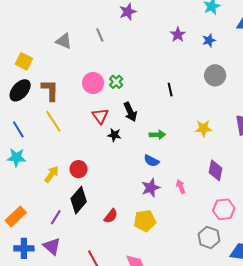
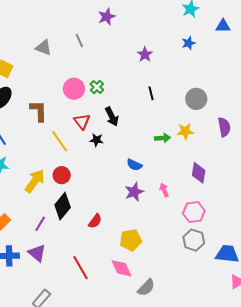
purple star: (178, 35) -> (145, 54), moved
gray circle: (215, 75) -> (196, 99), moved
brown L-shape: (50, 90) -> (39, 111), moved
yellow line: (53, 121) -> (60, 141), moved
green arrow: (157, 135) -> (162, 138), moved
yellow arrow: (52, 174) -> (35, 181), size x1.4
pink hexagon: (224, 209) -> (194, 212), moved
yellow pentagon: (145, 221) -> (131, 240), moved

